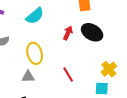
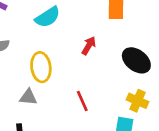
black ellipse: (92, 32) -> (136, 60), moved
yellow cross: (109, 69) -> (137, 101), turned -35

